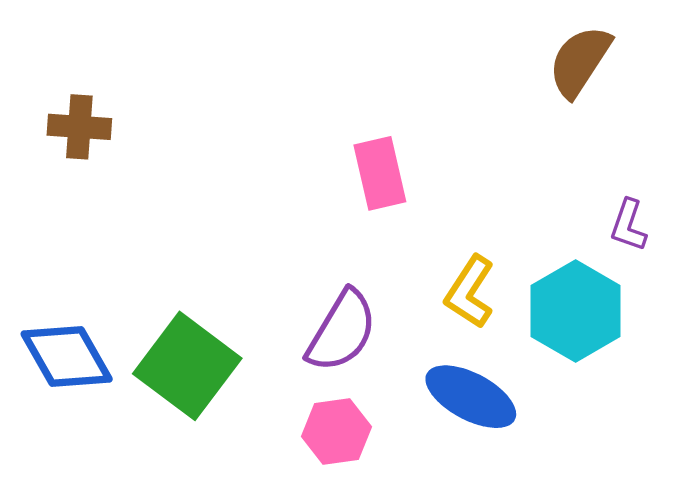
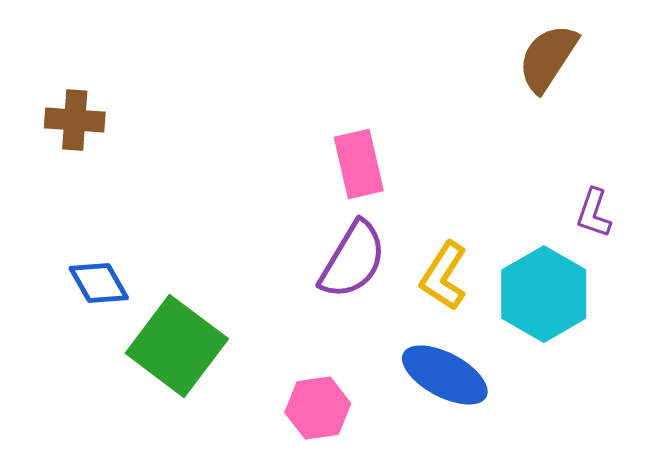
purple semicircle: (342, 331) -> (353, 260), moved
blue diamond: (67, 356) -> (99, 283), moved, size x0.7

